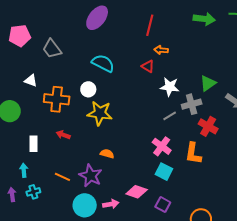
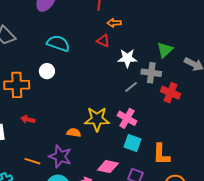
gray cross: (192, 104) -> (151, 73), turned 30
yellow star: (100, 113) -> (97, 119), moved
orange L-shape: (193, 153) -> (161, 154), moved

